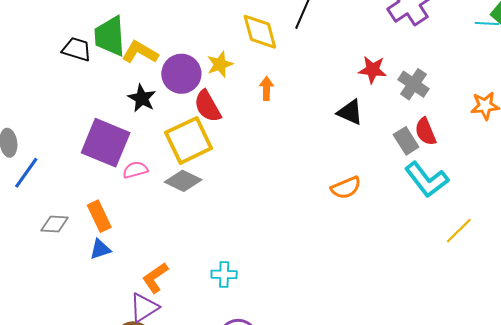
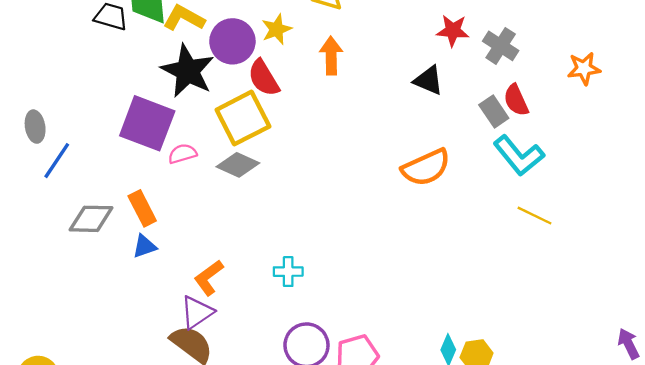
orange arrow: (266, 88) -> (331, 56), size x1.4
black star: (142, 98) -> (188, 71), size x1.6
orange semicircle: (346, 188) -> (426, 167), size x1.4
gray diamond: (55, 224) -> (91, 219), size x1.4
yellow line: (459, 231) -> (535, 216), moved, turned 72

